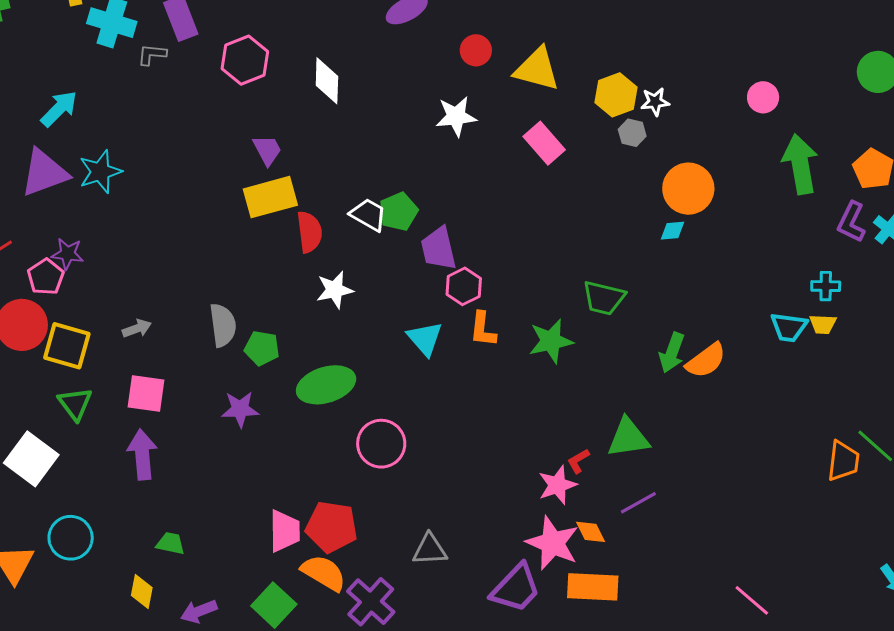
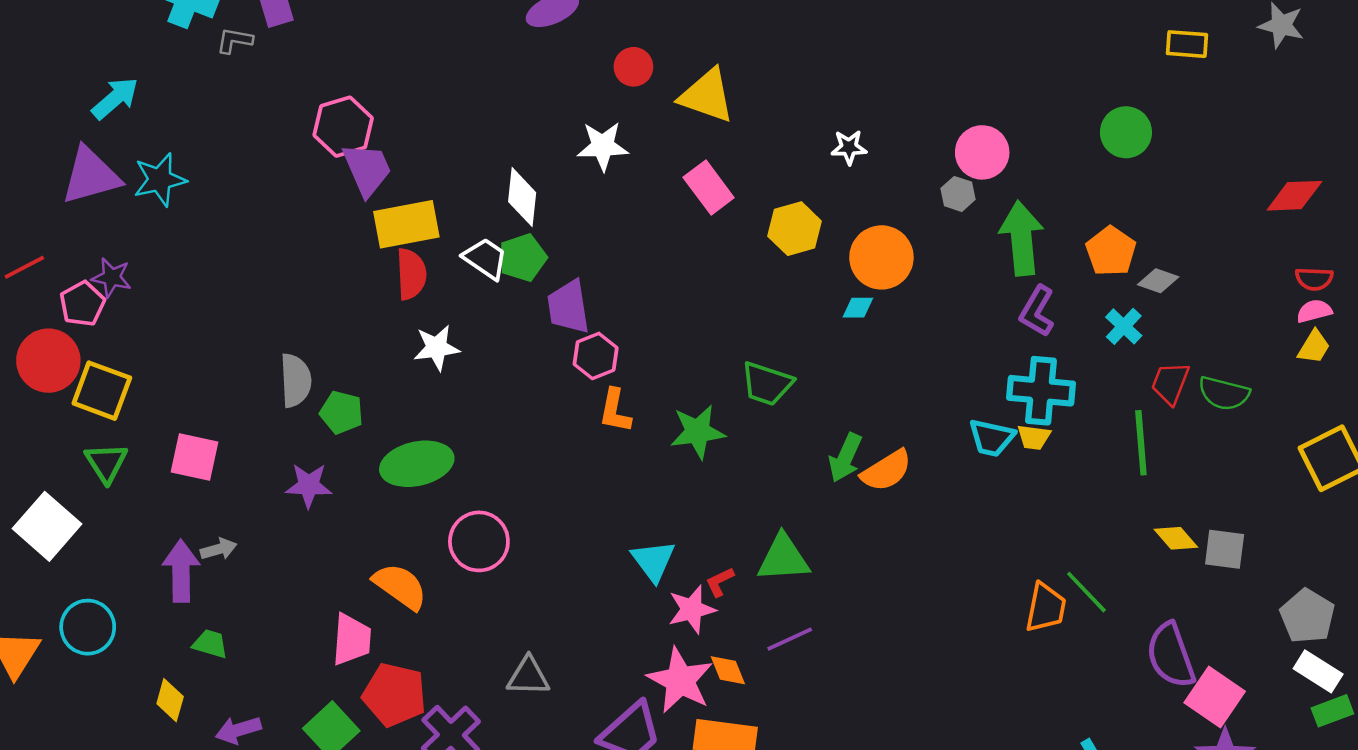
pink hexagon: (245, 60) -> (343, 127), moved
white diamond: (327, 81) -> (522, 197), moved
yellow hexagon: (616, 95) -> (795, 229), moved
pink circle: (763, 97) -> (982, 152), size x1.4
gray hexagon: (632, 133) -> (958, 194), moved
purple trapezoid: (267, 150) -> (367, 169), size x1.4
yellow rectangle: (270, 197) -> (406, 224), moved
purple L-shape: (851, 222) -> (1037, 311), moved
cyan cross: (826, 286) -> (1041, 391), size x1.8
gray arrow: (137, 329) -> (219, 549), moved
cyan triangle: (425, 339) -> (653, 561), moved
purple arrow: (142, 454) -> (181, 571), moved
red pentagon: (332, 527) -> (394, 695), moved
orange semicircle: (324, 573) -> (400, 586), moved

